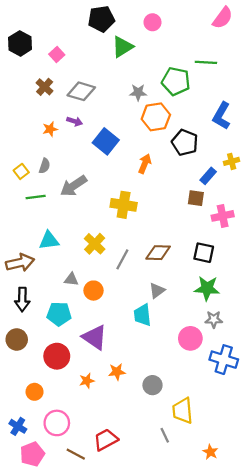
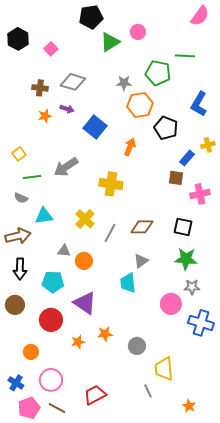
pink circle: (152, 22) -> (138, 32), moved
brown cross: (45, 87) -> (40, 88), moved, turned -35
gray semicircle: (45, 166) -> (21, 198), moved, turned 96
brown line: (76, 454) -> (57, 408), moved

